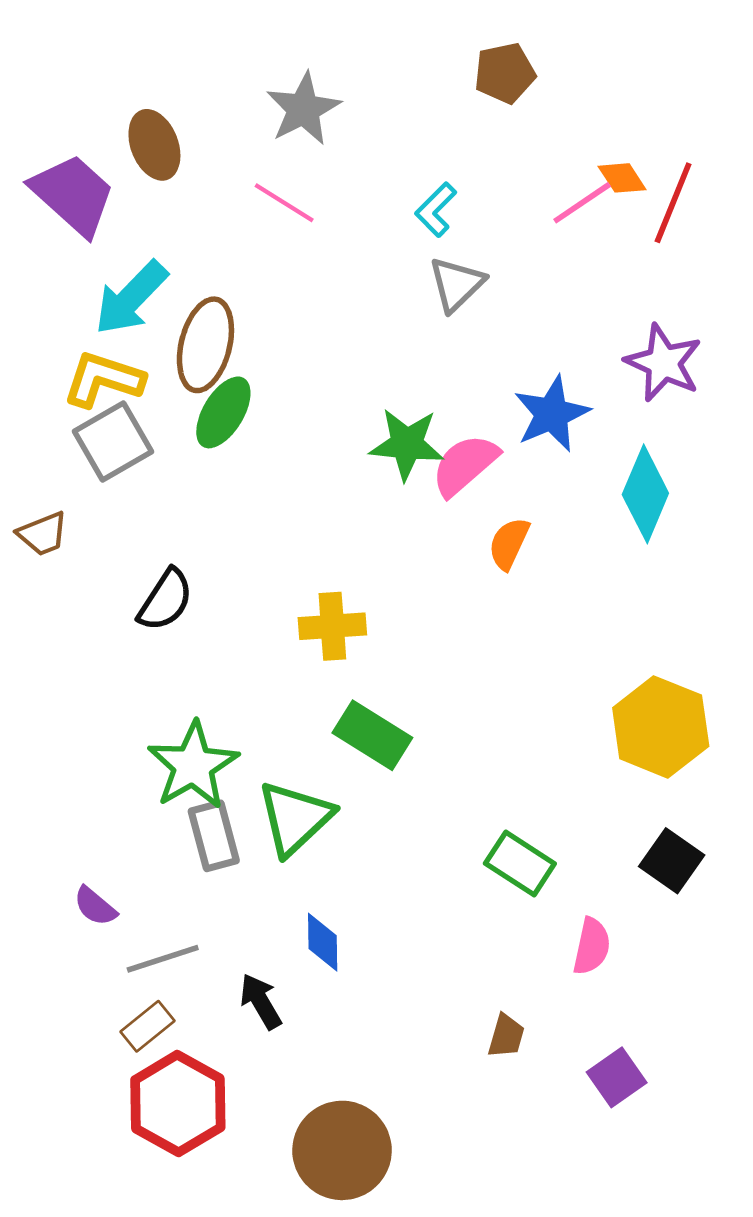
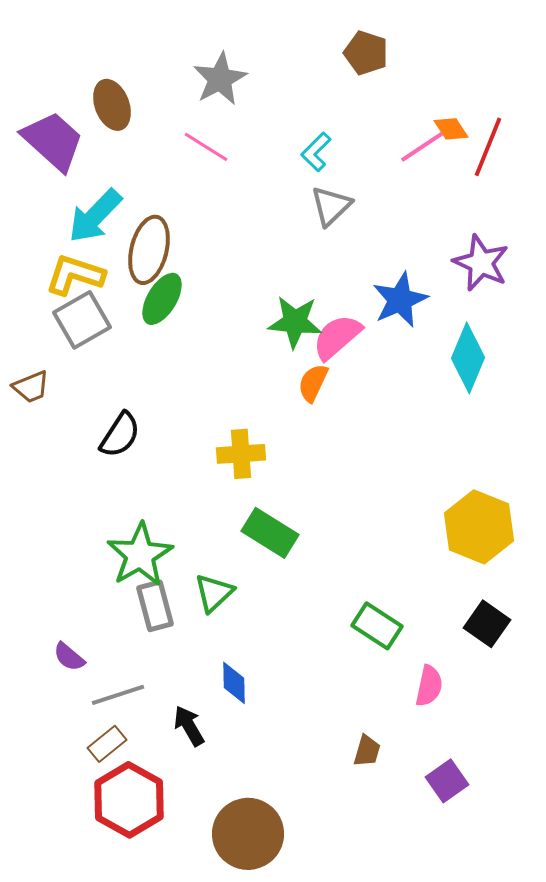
brown pentagon: (505, 73) -> (366, 53), turned 30
orange semicircle: (509, 543) -> (313, 383), moved
green triangle: (295, 818) -> (214, 593), size x0.7

